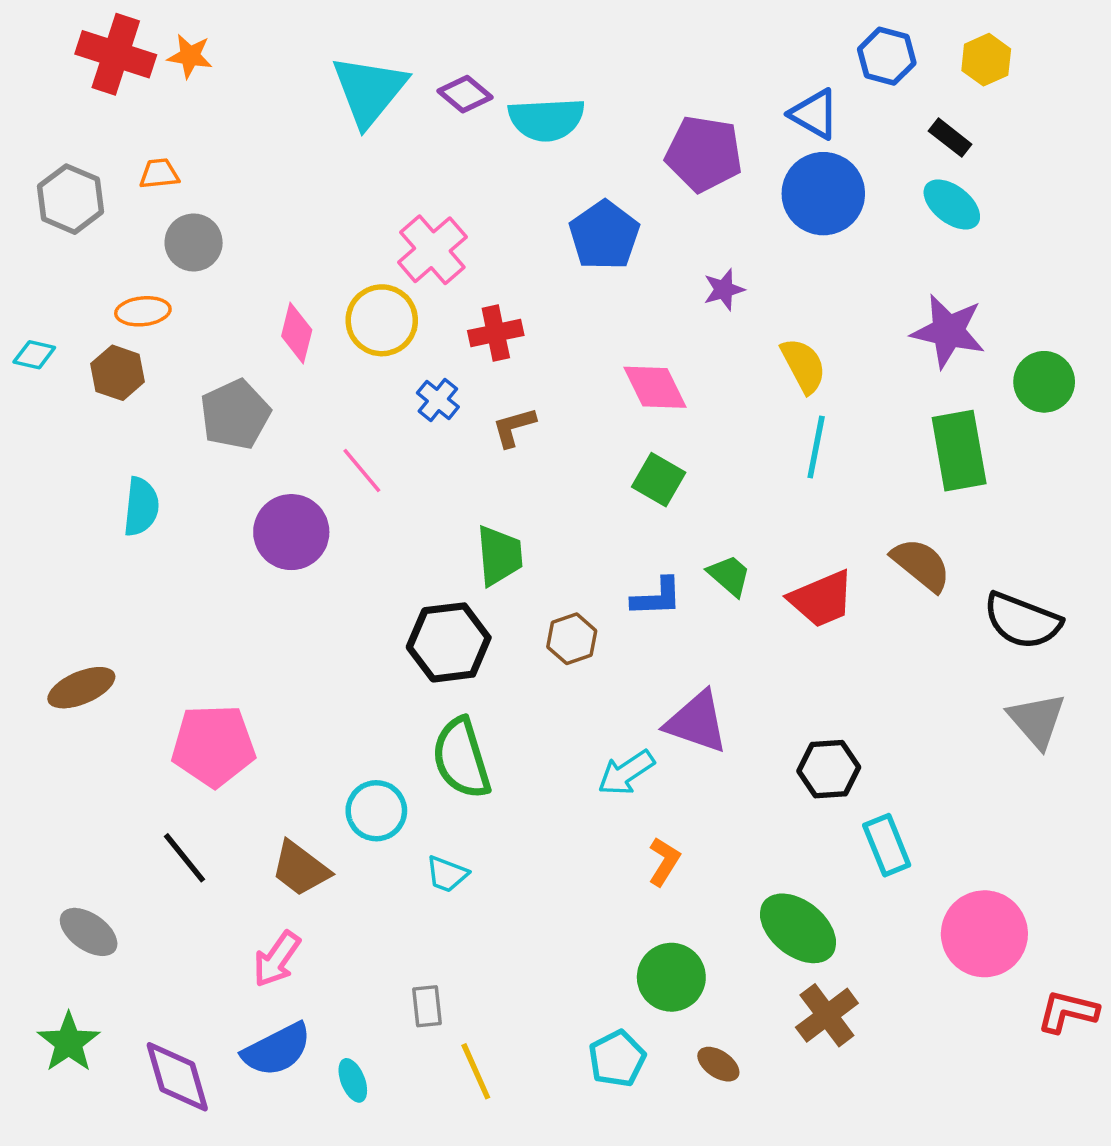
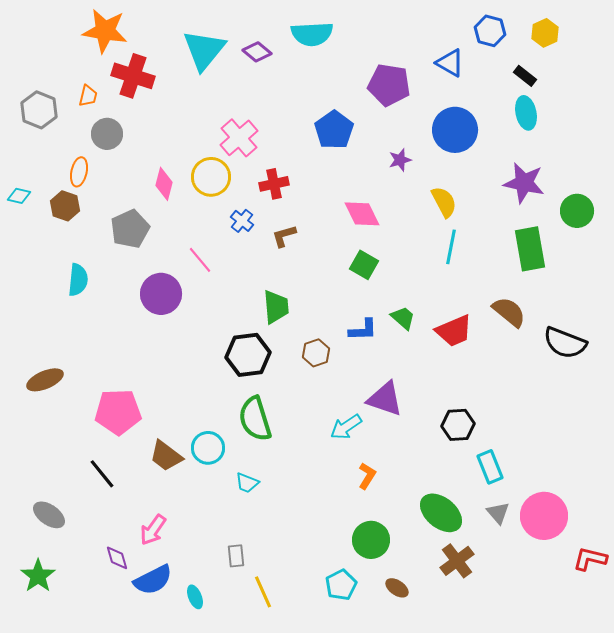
red cross: (116, 54) -> (133, 76), moved
orange star: (190, 56) -> (105, 31), size x1.8
cyan semicircle: (546, 119) -> (312, 34), moved
orange trapezoid: (159, 174) -> (88, 96), turned 110
blue circle: (823, 194) -> (455, 130), moved
cyan ellipse: (952, 204) -> (526, 113), turned 40
orange ellipse: (143, 311) -> (79, 172), turned -72
gray triangle: (1037, 720) -> (498, 513), moved, size x0.7
brown trapezoid: (300, 869) -> (166, 456), moved
purple diamond: (177, 1077) -> (117, 558), moved, size x0.6

